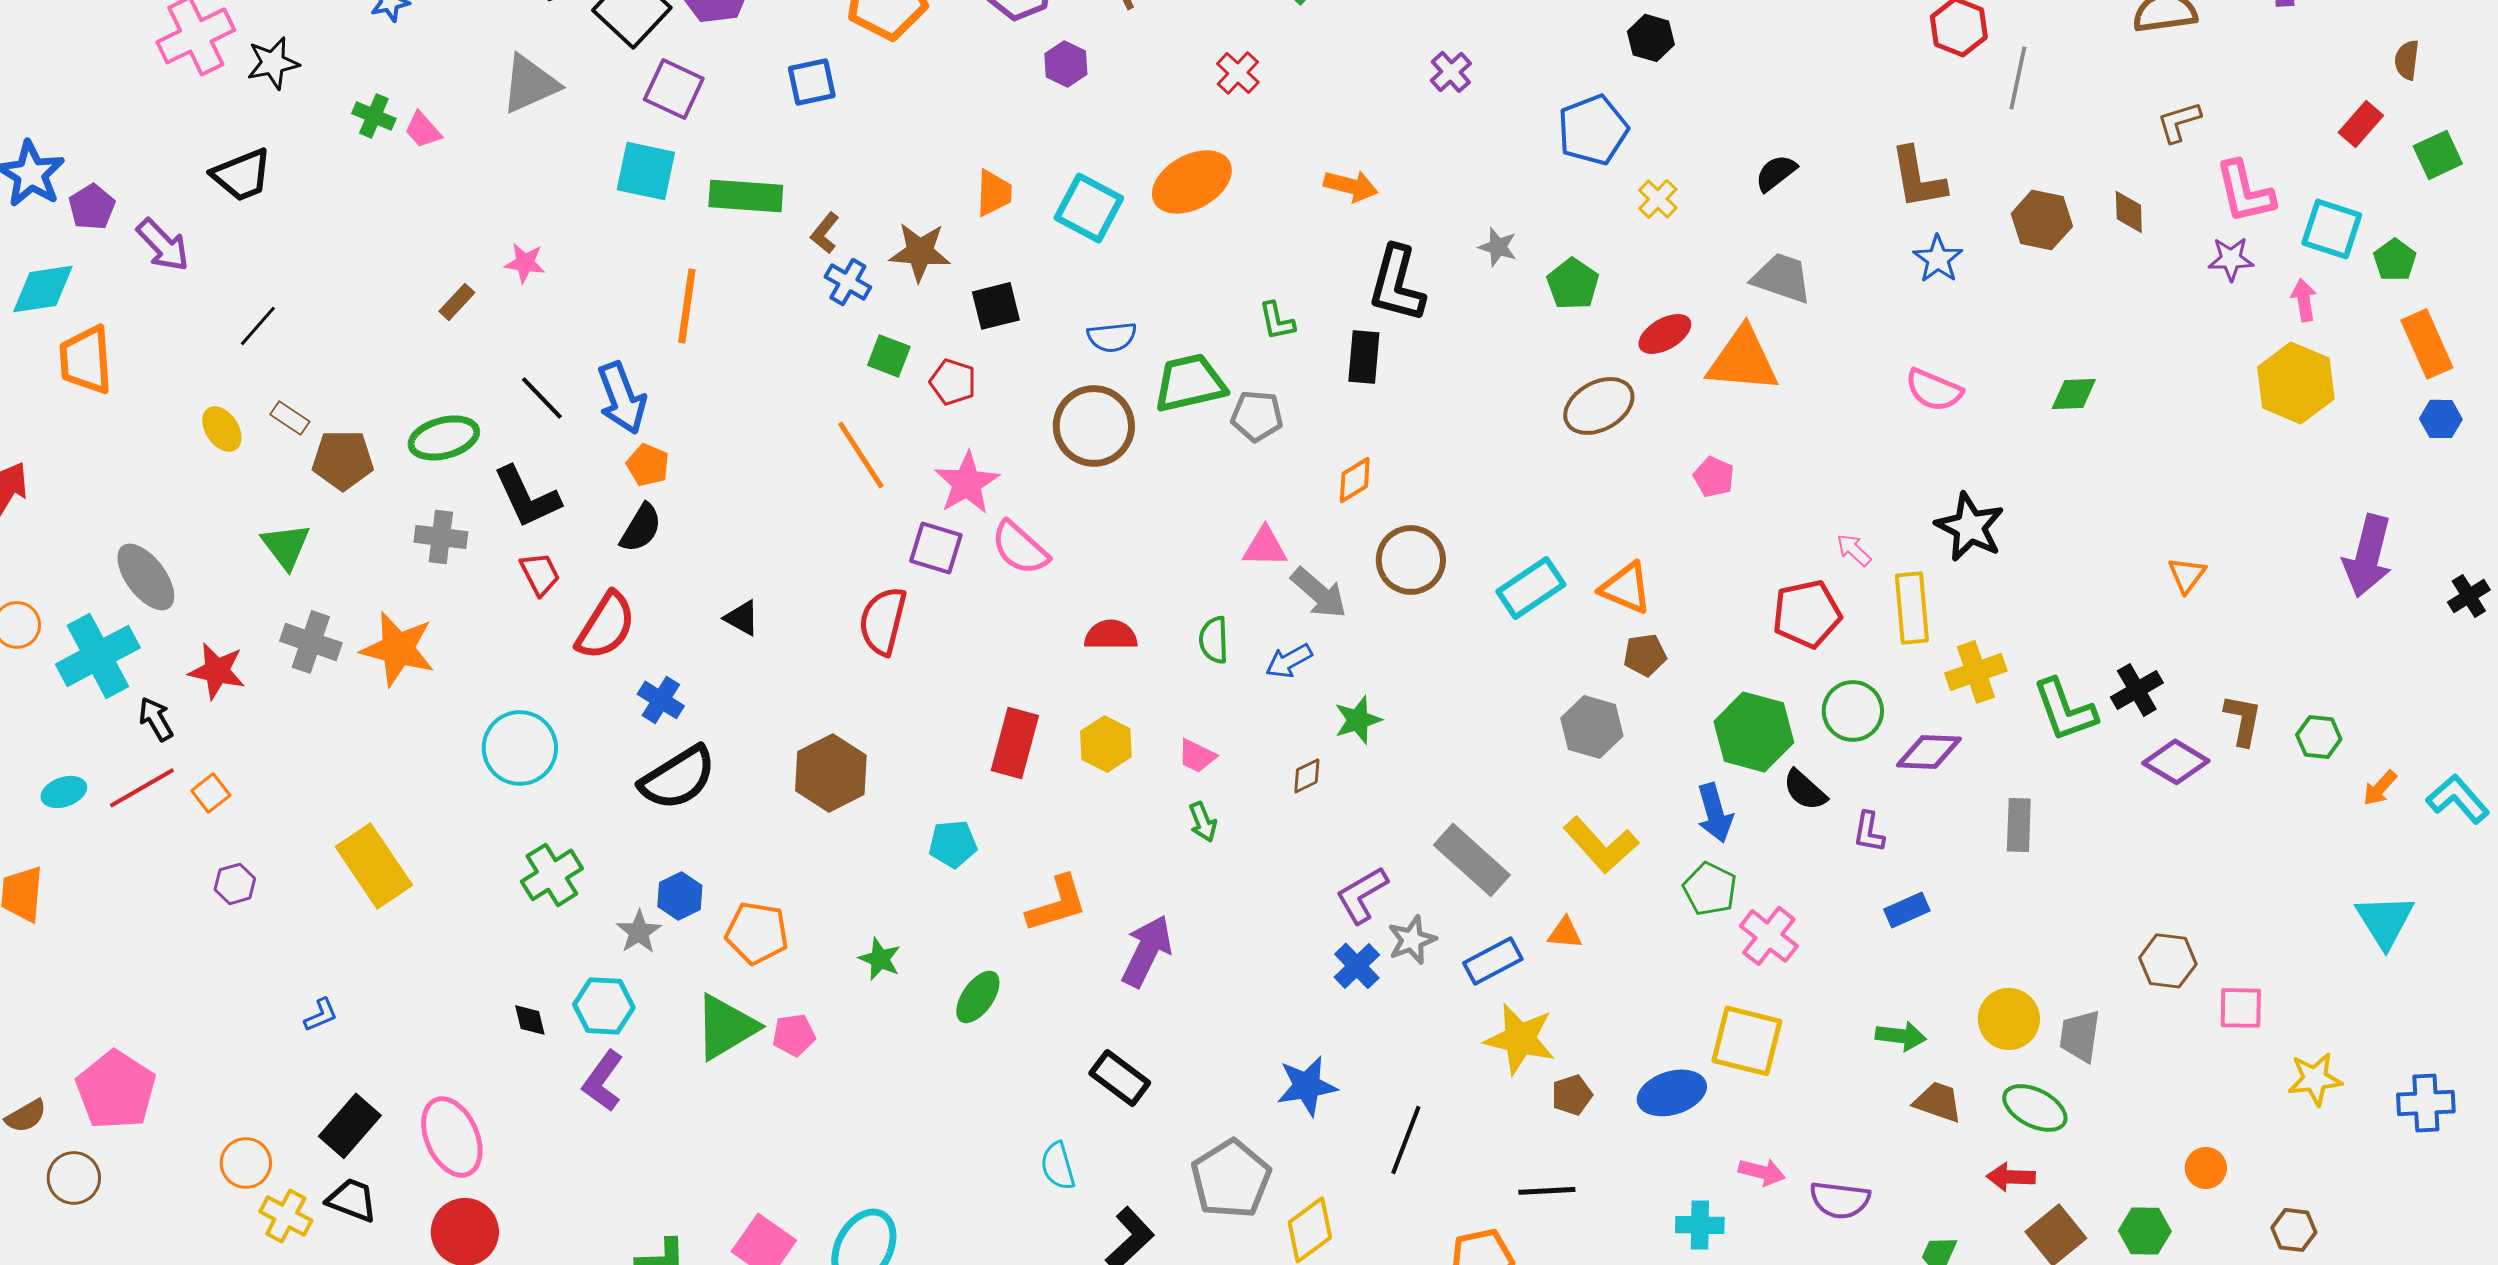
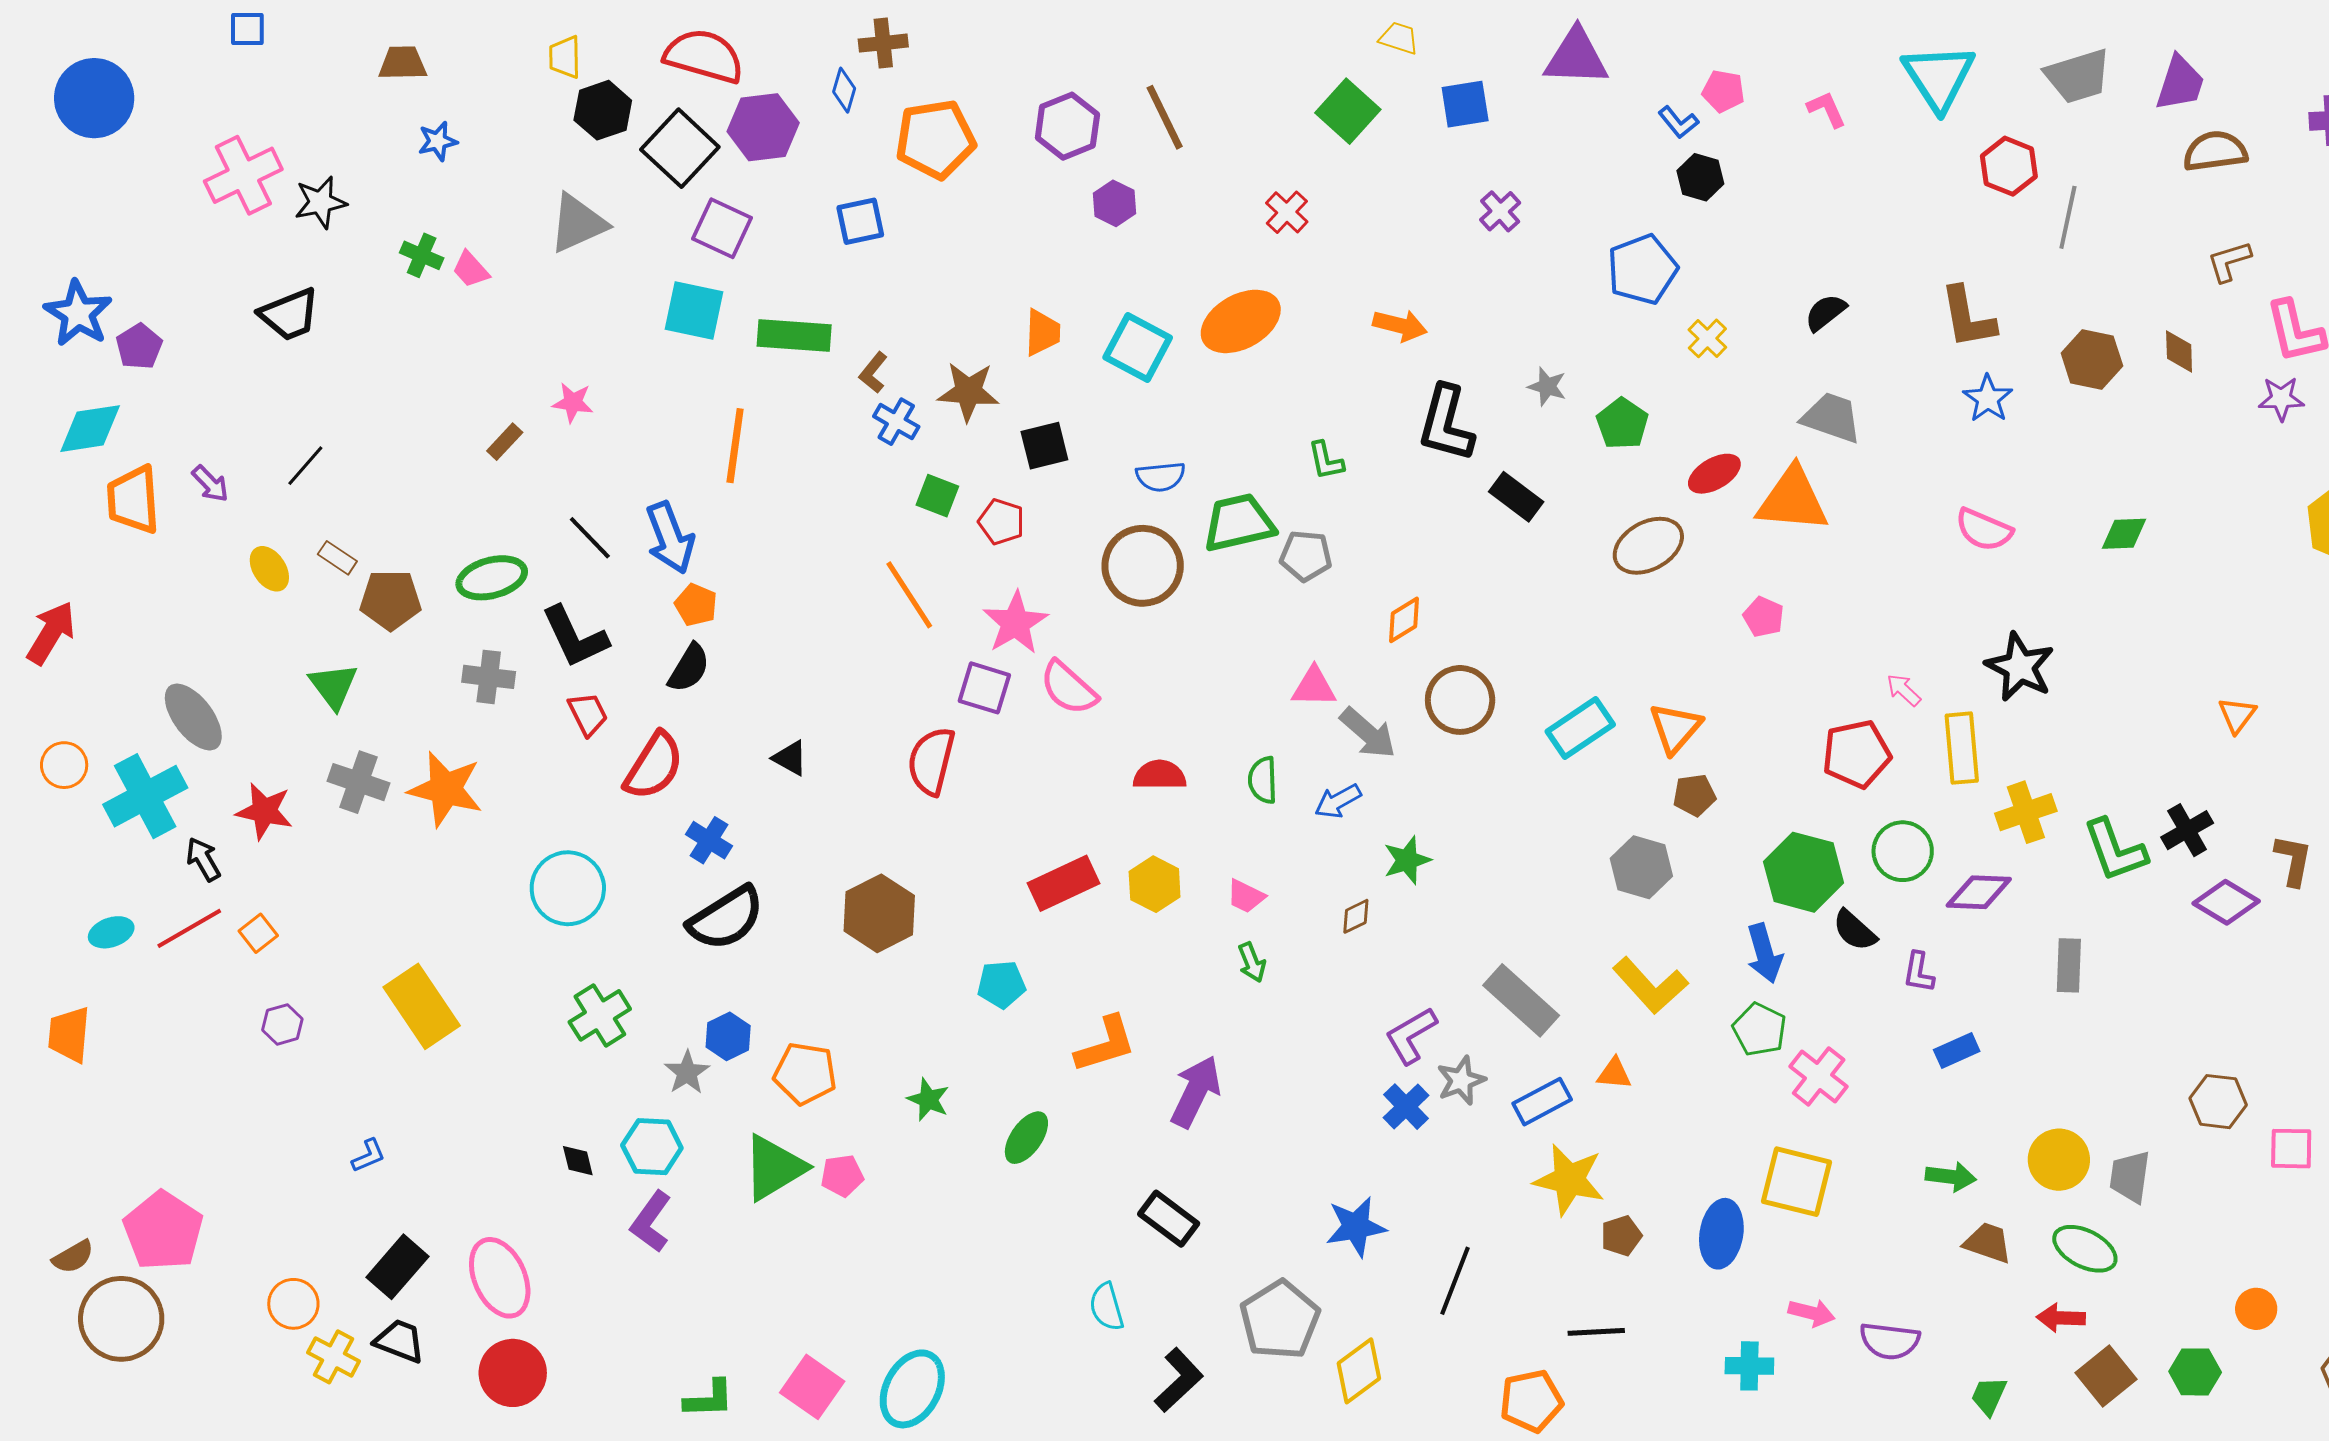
purple arrow: (163, 245) -> (210, 484), moved, size x0.7
black rectangle: (1364, 357) -> (1516, 497), moved, turned -58
orange triangle: (1626, 588) -> (1675, 728), turned 48
red rectangle: (1015, 743) -> (1063, 883), turned 50
blue ellipse: (1672, 1093) -> (1721, 1234), turned -64
brown circle: (74, 1178) -> (121, 1319), size x1.6

